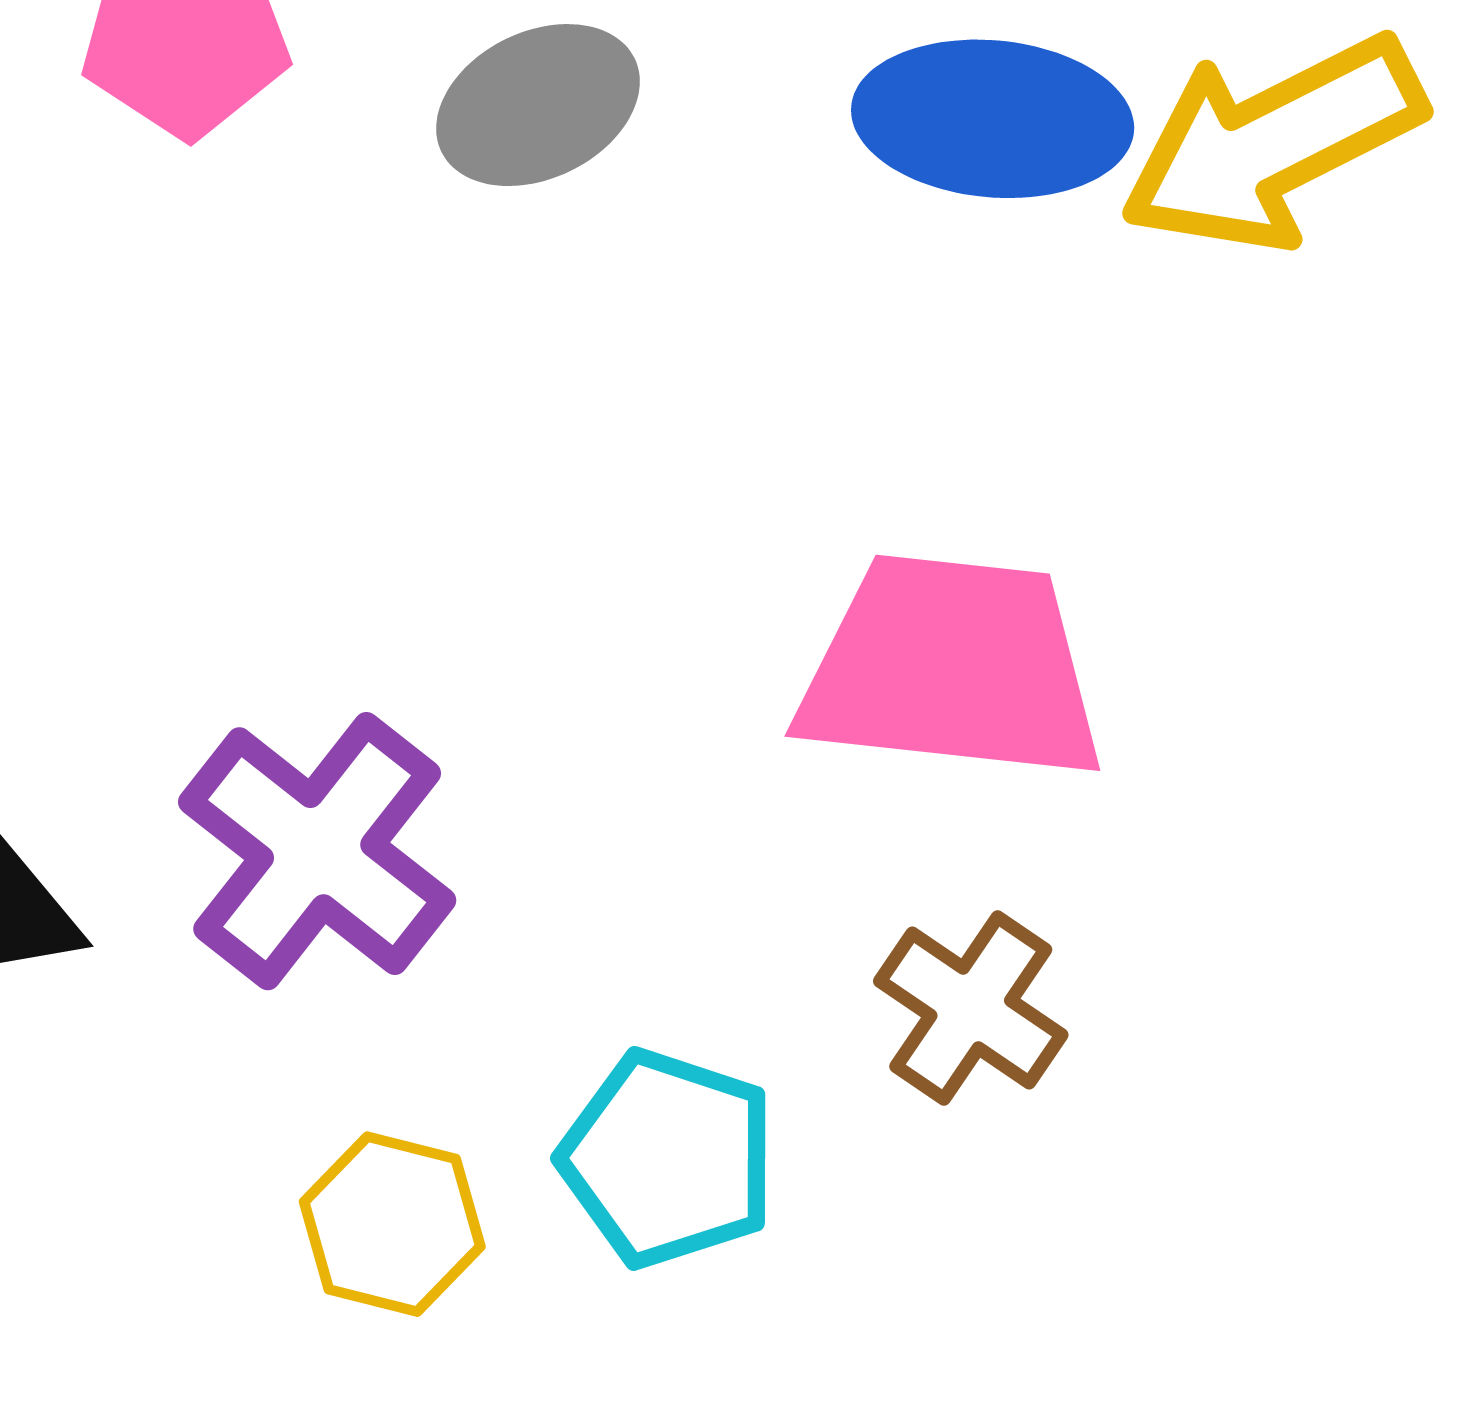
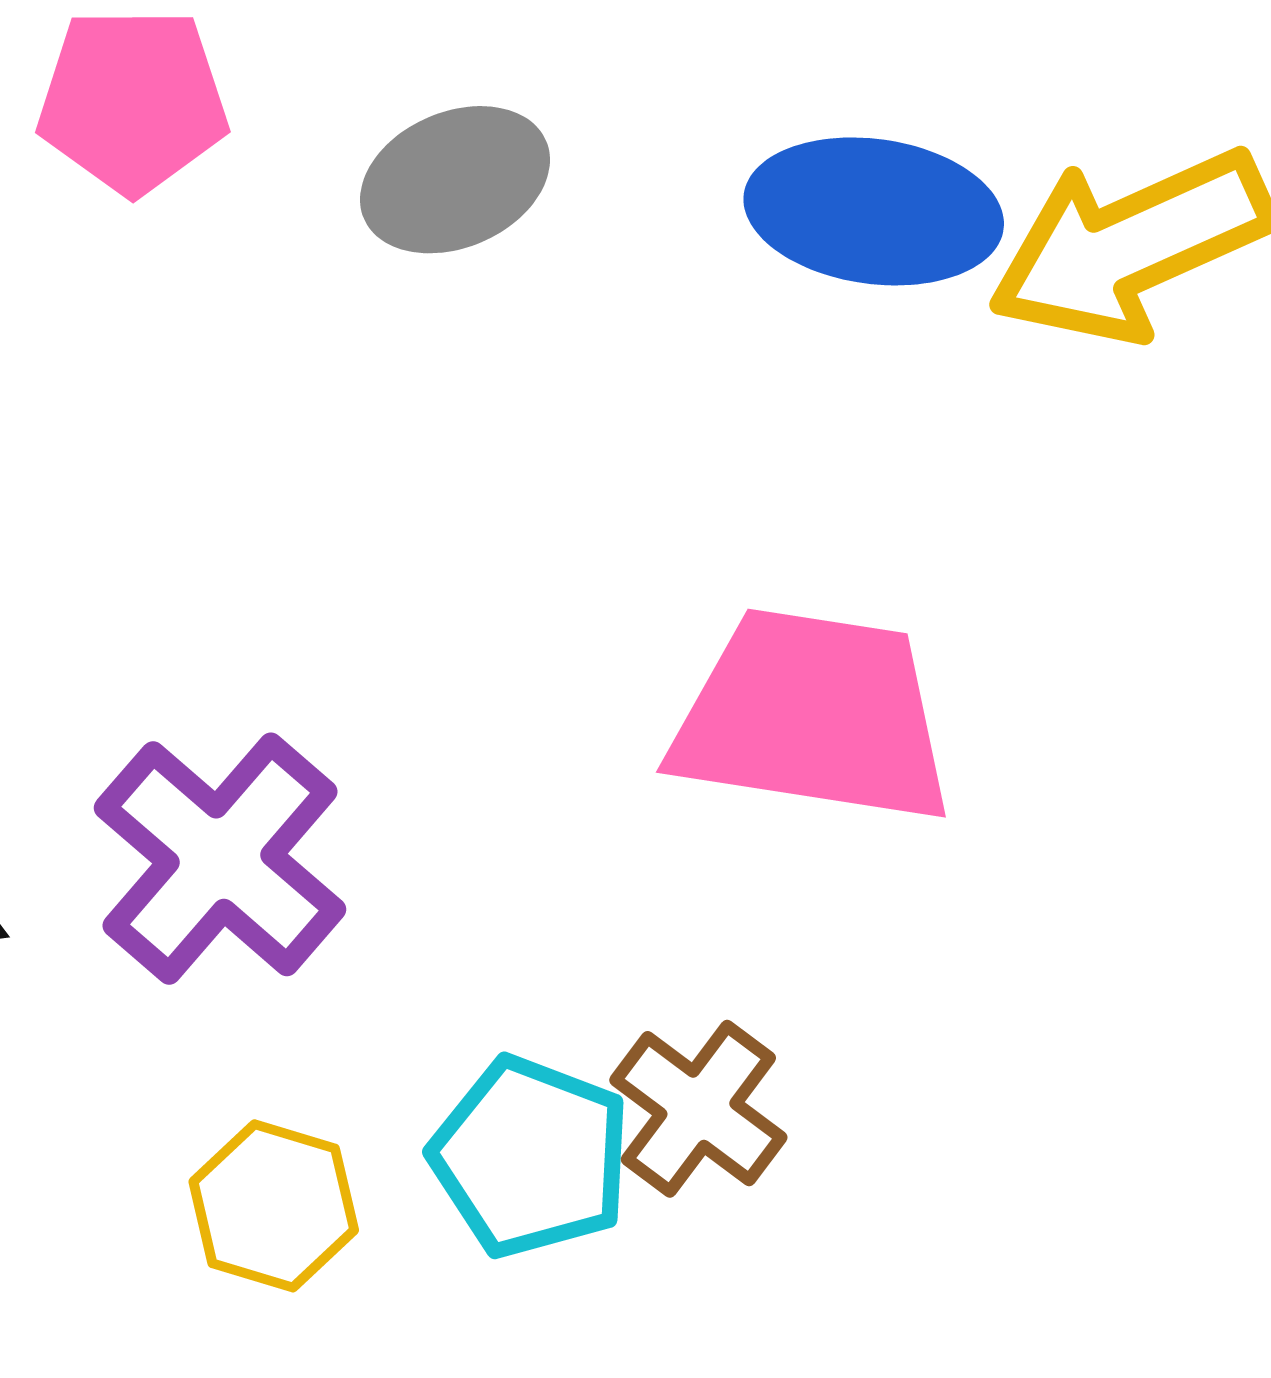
brown cross: (971, 1008) -> (698, 1109), moved

